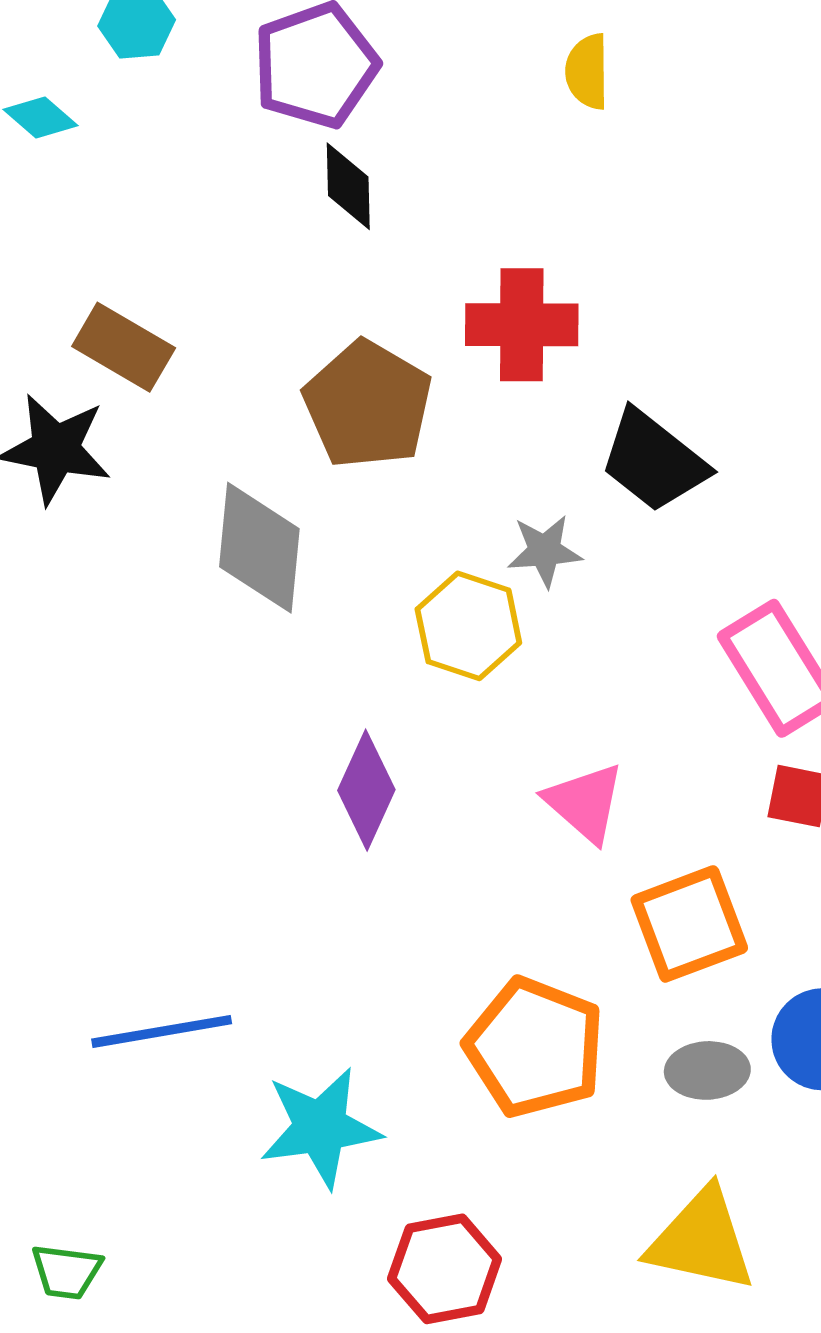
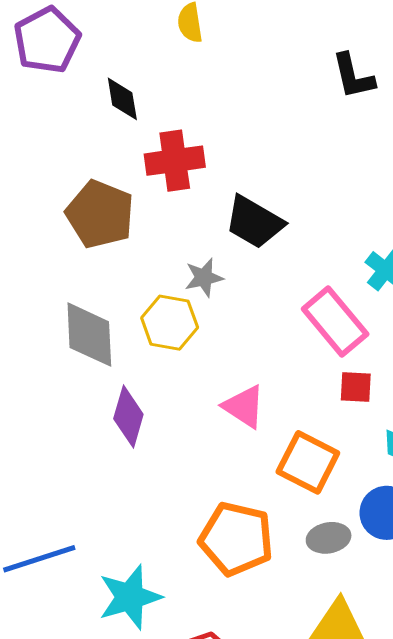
black diamond: (348, 186) -> (122, 99), moved
gray diamond: (259, 548) -> (89, 335), moved
orange square: (689, 924) -> (308, 462), turned -34

